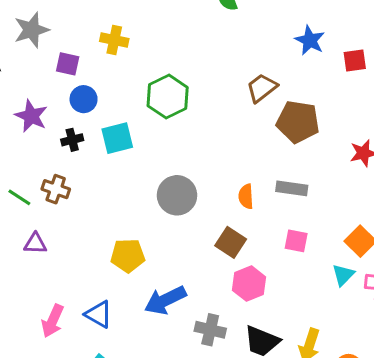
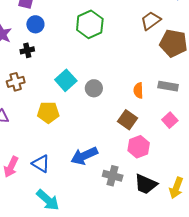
cyan square: (117, 138) -> (66, 80), moved, turned -30
brown cross: (56, 189) -> (16, 82), turned -36
gray circle: (177, 195) -> (94, 88), size x0.7
pink square: (296, 241) -> (170, 120), turned 35
yellow pentagon: (128, 255) -> (48, 112), moved

